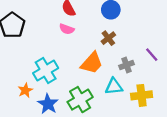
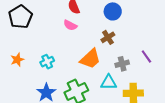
cyan cross: (46, 71) -> (47, 62), size x0.6
orange star: (25, 90) -> (17, 60), moved

